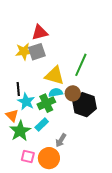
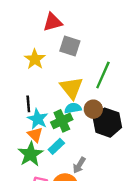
red triangle: (40, 32) -> (53, 22), moved
yellow star: (24, 52) -> (35, 59), turned -30
gray square: (37, 52) -> (70, 46), moved, turned 36
yellow triangle: (55, 76) -> (72, 88), turned 35
orange triangle: (12, 115) -> (35, 135), moved

